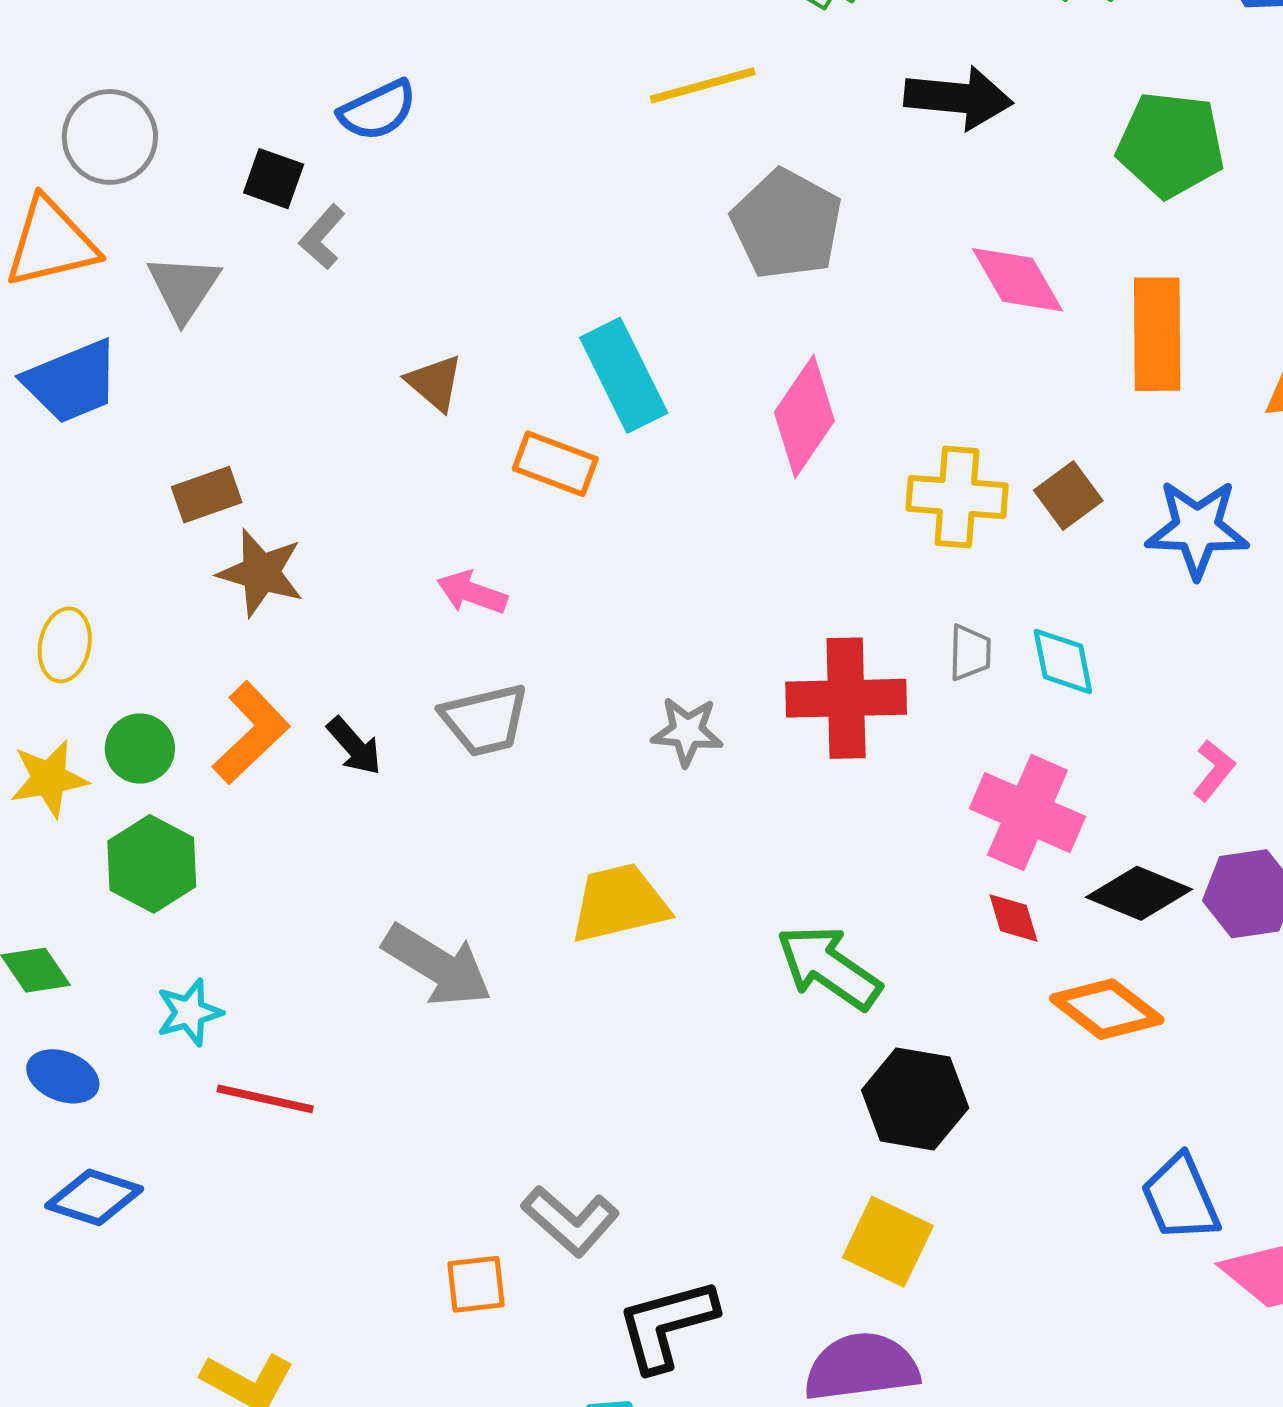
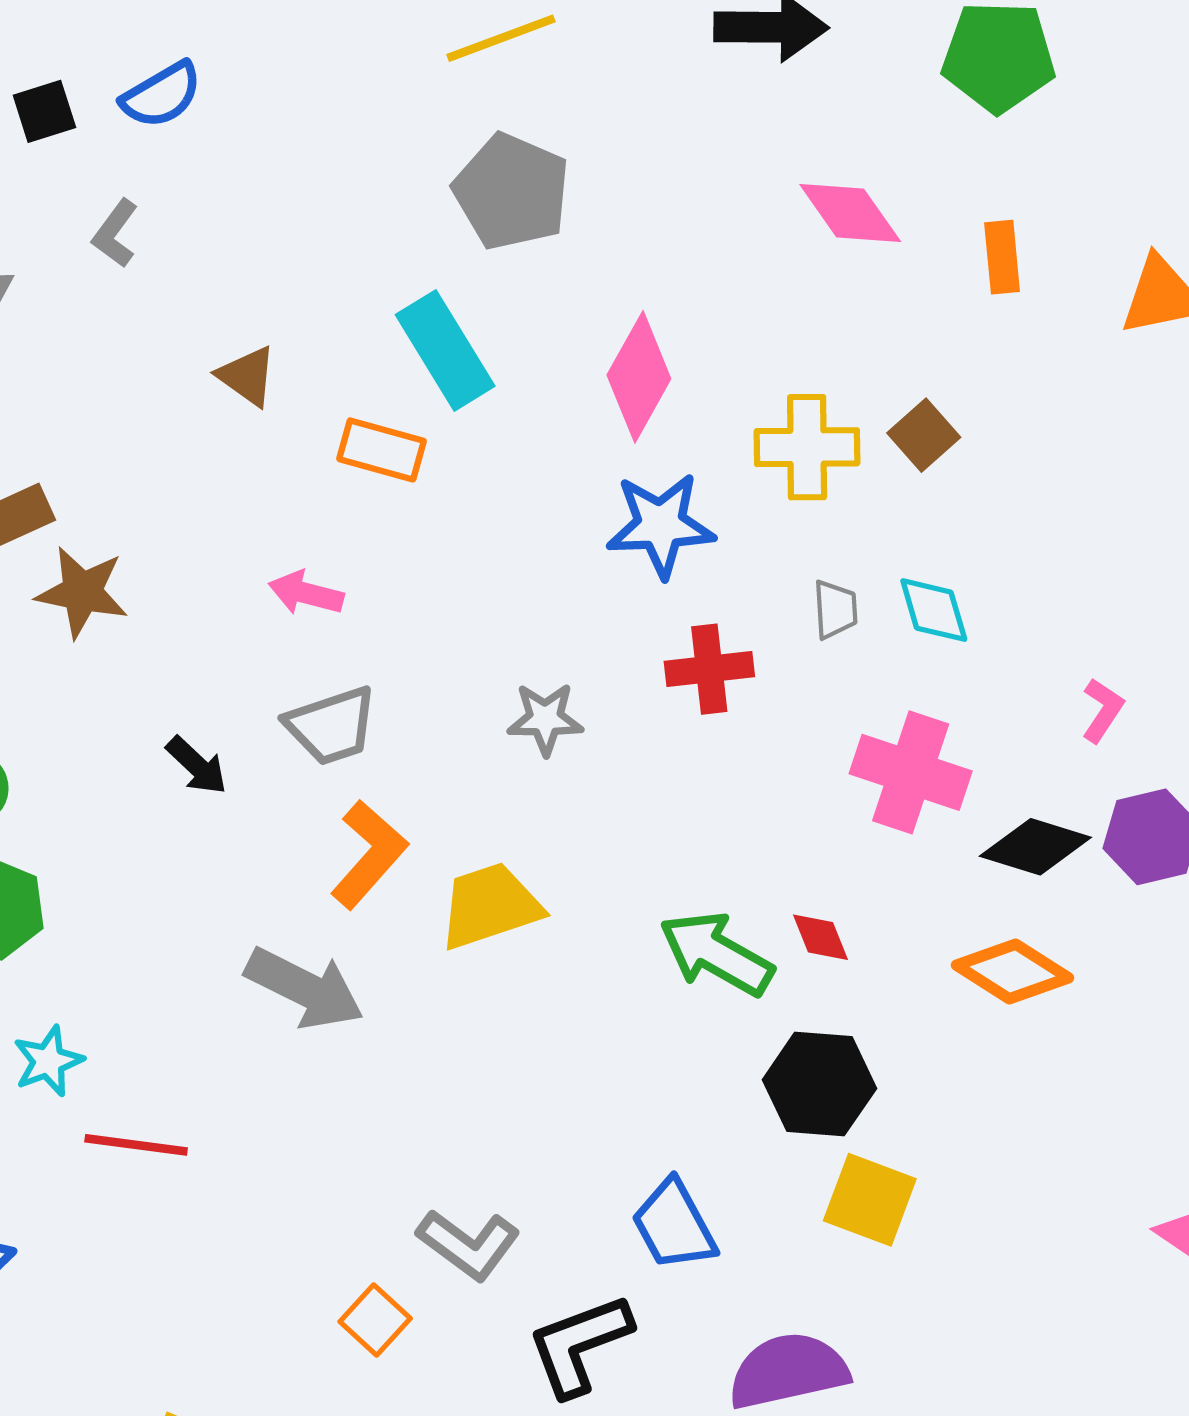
black square: (274, 179) -> (44, 111), moved, turned -32
gray pentagon: (787, 224) -> (512, 192), moved
orange rectangle: (1157, 334) -> (1002, 257), size x0.6
blue star: (1197, 529) -> (661, 525), moved
red cross: (846, 698) -> (709, 669), size x0.7
orange L-shape: (251, 733) -> (369, 854), moved
red diamond: (1013, 918) -> (821, 937), moved
blue trapezoid: (1180, 1198) -> (674, 1225), moved
yellow square: (888, 1242) -> (870, 1200), moved
orange square: (476, 1284) -> (375, 1320), turned -36

